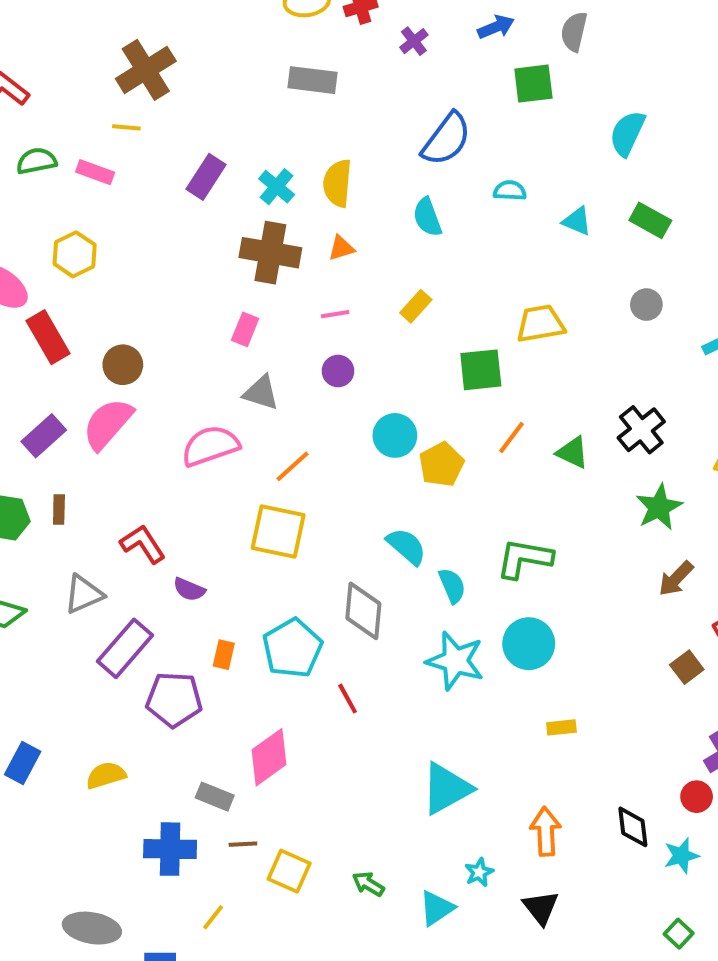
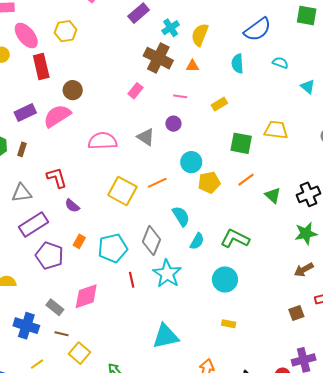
gray triangle: (261, 393) -> (146, 137), moved
orange line: (293, 466) -> (157, 183), moved
cyan semicircle: (452, 586) -> (197, 241), turned 36
cyan star: (455, 661) -> (167, 274), moved

